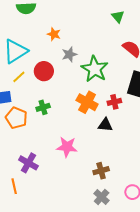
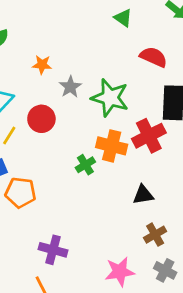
red cross: (114, 102) -> (149, 136), size x1.6
green cross: (43, 107) -> (85, 165), moved
black triangle: (105, 125) -> (143, 195), moved
pink star: (67, 147) -> (120, 272), moved

